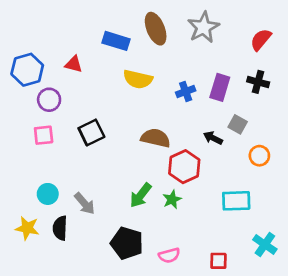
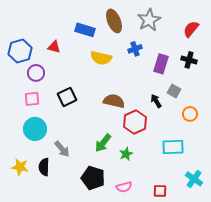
blue cross: (186, 92) -> (135, 49), moved
black arrow: (213, 138) -> (156, 101), turned 32
cyan circle: (48, 194) -> (35, 129), moved, size x1.5
green star: (172, 199) -> (126, 154), moved

